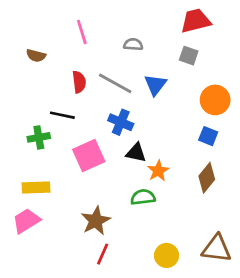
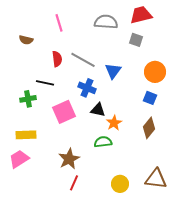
gray semicircle: (133, 44) -> (106, 22), moved, size x1.6
blue triangle: (155, 85) -> (113, 71), moved

